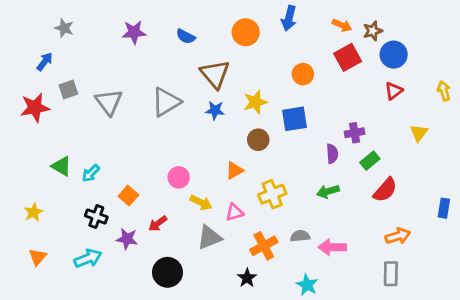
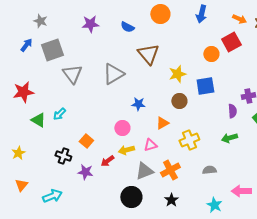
orange circle: (246, 32) -> (160, 14), moved
red square: (348, 57) -> (231, 42), moved
gray square: (68, 89) -> (52, 50), moved, size x1.6
red star: (35, 108) -> (23, 92), moved
blue star: (215, 110) -> (138, 104), moved
cyan arrow: (91, 173) -> (59, 114), moved
yellow arrow: (201, 203) -> (126, 150), moved, turned 140
pink triangle: (234, 212) -> (150, 145), moved
orange cross: (264, 246) -> (170, 170), moved
pink arrow: (332, 247) -> (241, 191), moved
cyan arrow: (88, 258) -> (52, 196), moved
black circle: (167, 272) -> (131, 197), moved

